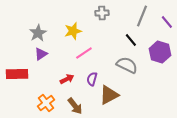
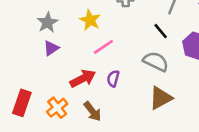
yellow star: (73, 31) -> (90, 20), turned -30
red rectangle: (17, 74) -> (22, 103), moved, turned -70
red arrow: (67, 79) -> (83, 79), size x1.5
brown triangle: (109, 95) -> (161, 98), moved

